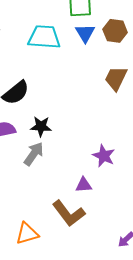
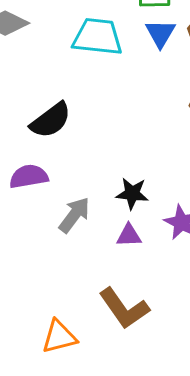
black star: (41, 126) -> (132, 194), moved
purple triangle: (84, 185) -> (129, 235), moved

